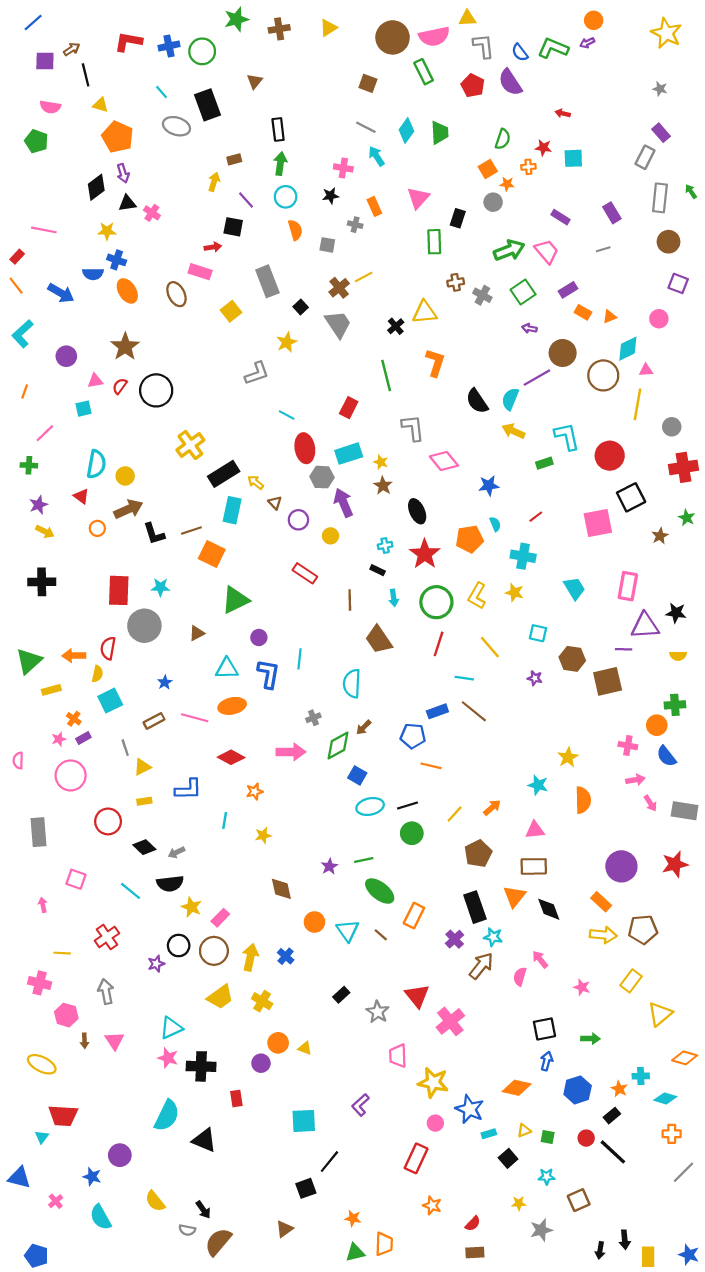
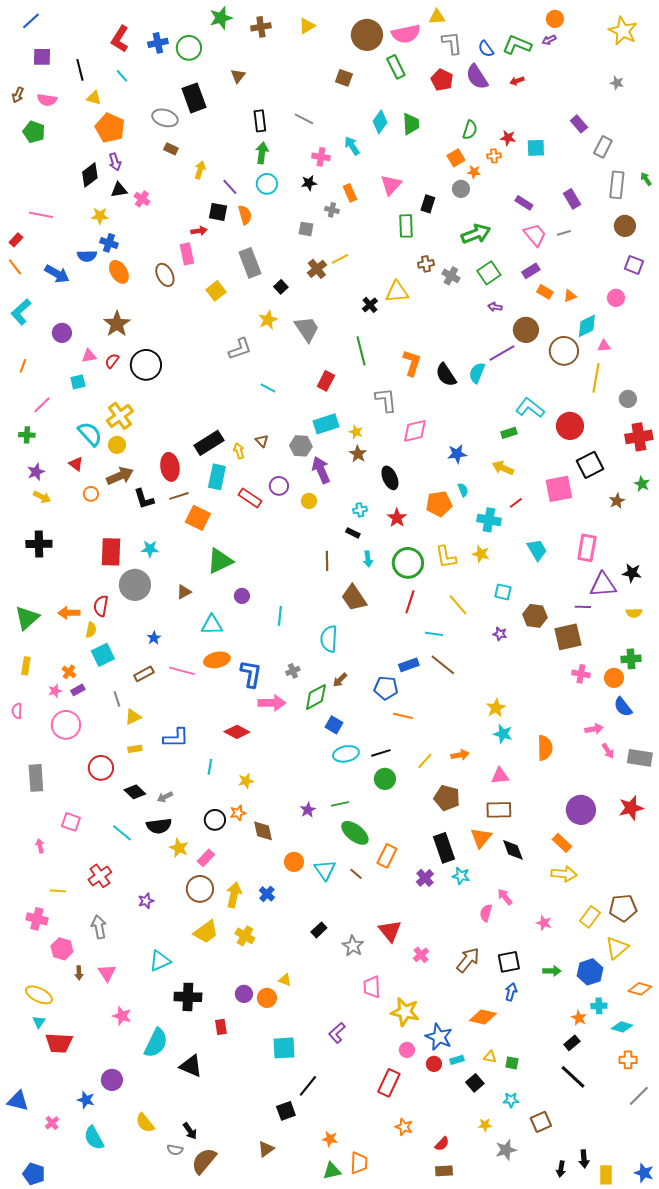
red L-shape: (128, 42) -> (120, 39), turned -68
brown arrow: (72, 49) -> (18, 95), moved, turned 147
cyan line: (162, 92) -> (122, 76), moved
red arrow: (563, 113) -> (517, 81), moved, turned -32
gray line: (366, 127) -> (304, 119), moved
purple rectangle: (661, 133) -> (579, 124), moved
brown rectangle: (234, 159) -> (171, 149), moved, turned 40
orange semicircle: (295, 230) -> (245, 215), moved
pink trapezoid: (547, 251) -> (535, 235), moved
pink rectangle: (200, 272) -> (187, 254), turned 60
gray trapezoid: (338, 324) -> (307, 329), moved
orange L-shape: (435, 363) -> (412, 363), moved
yellow arrow: (513, 431) -> (503, 468), moved
cyan L-shape: (567, 436) -> (530, 408), turned -40
yellow cross: (190, 445) -> (120, 416), moved
red ellipse: (305, 448) -> (170, 467), moved
pink diamond: (444, 461) -> (415, 431), turned -64
cyan semicircle: (96, 464) -> (90, 434), turned -52
yellow arrow: (256, 482) -> (239, 451), turned 35
brown triangle: (275, 503) -> (262, 441), moved
red line: (536, 517) -> (516, 503), moved
red star: (425, 554) -> (397, 518), size x0.7
red rectangle: (305, 573) -> (250, 498), moved
yellow L-shape: (477, 596) -> (446, 557), turned -40
blue L-shape: (268, 674) -> (251, 674), moved
yellow rectangle: (51, 690) -> (26, 666), moved, turned -66
pink cross: (628, 746) -> (581, 674), moved
red diamond: (231, 757) -> (237, 732), moved
yellow star: (568, 757) -> (496, 708), moved
orange star: (255, 792) -> (238, 813), moved
orange arrow: (492, 808) -> (460, 755), turned 30
brown pentagon: (478, 854) -> (447, 798), turned -30
brown pentagon: (643, 929) -> (623, 908), moved
black circle: (179, 946) -> (215, 820), moved
brown arrow: (481, 966) -> (468, 960), moved
pink cross: (450, 1021) -> (421, 955), size x0.6
orange circle: (278, 1043) -> (267, 998), moved
pink star: (168, 1058) -> (122, 1016), moved
blue hexagon: (578, 1090) -> (590, 972), moved
yellow triangle: (524, 1131) -> (490, 1057), turned 32
cyan triangle: (42, 1137) -> (39, 1022), moved
red circle: (586, 1138) -> (434, 1064), moved

